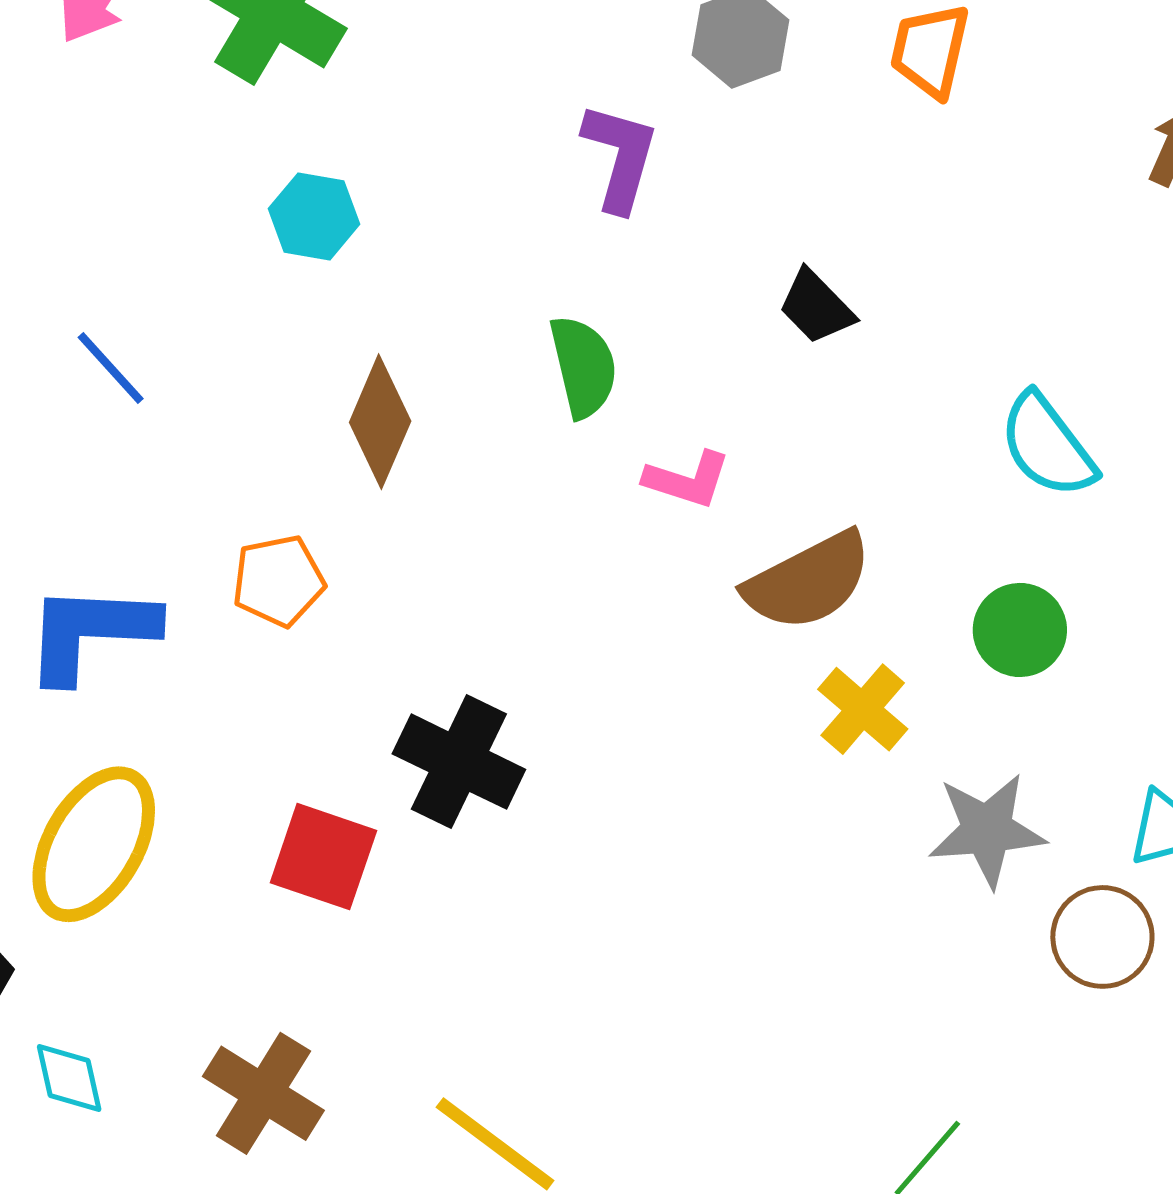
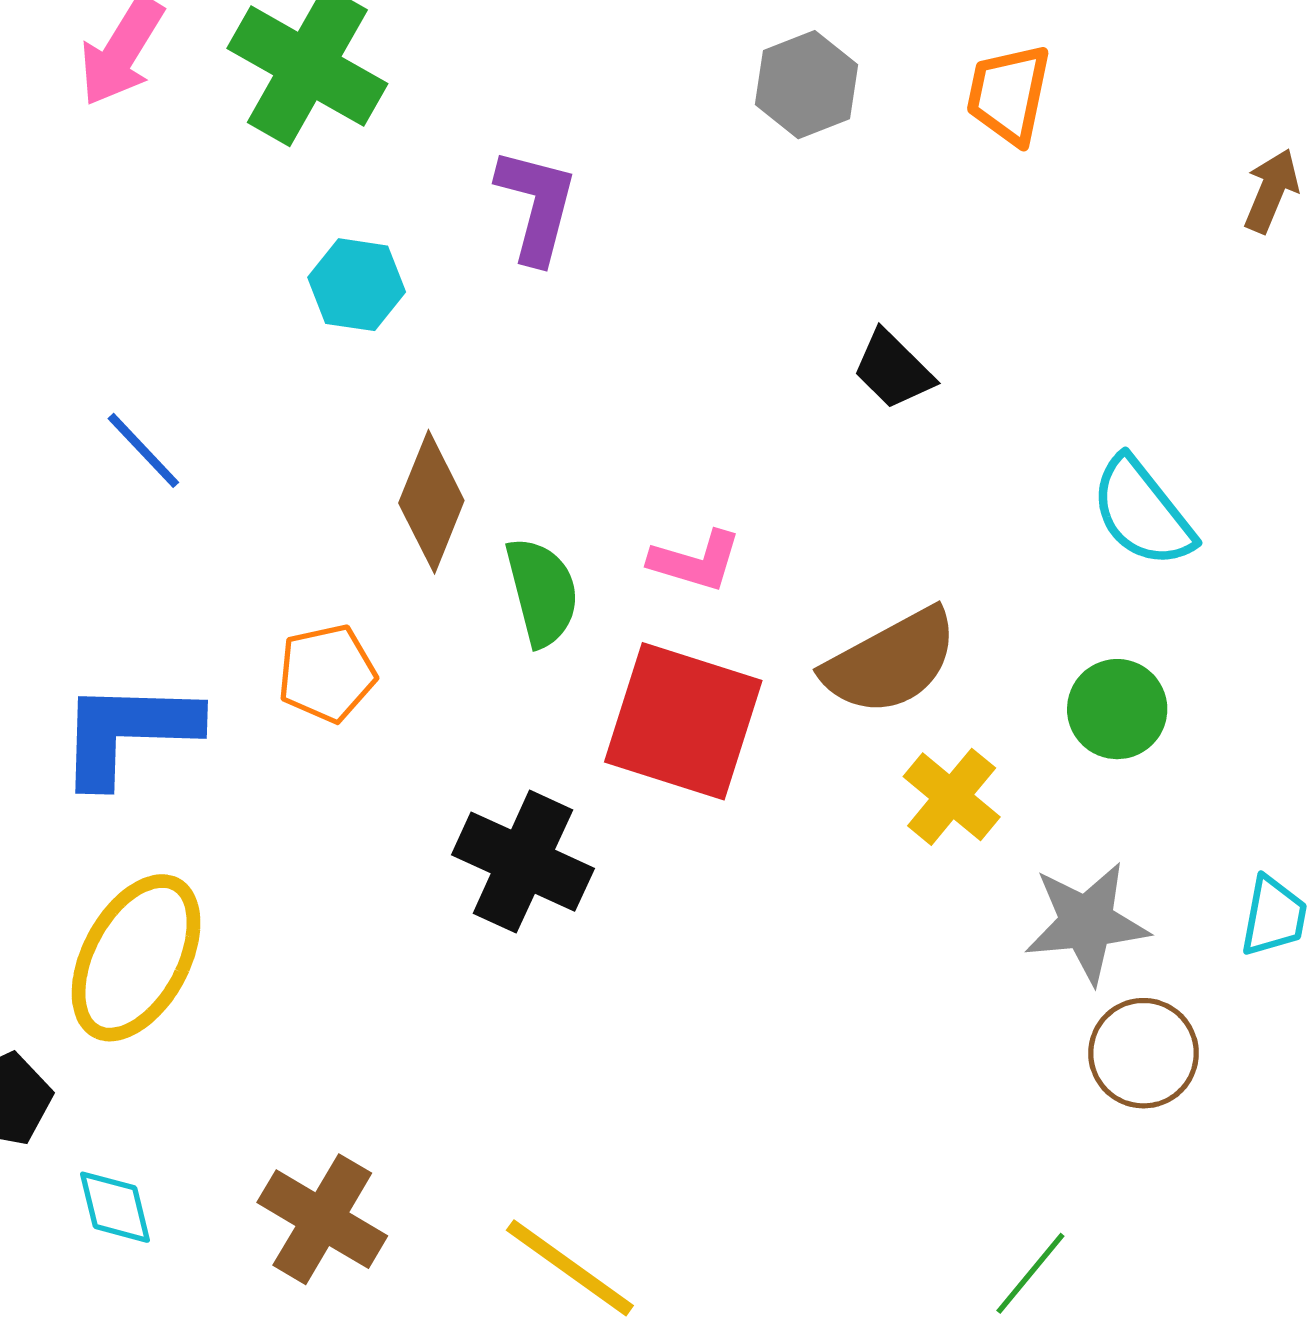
purple L-shape: (620, 157) -> (536, 205), moved
green semicircle: (583, 367) -> (542, 592), moved
pink L-shape: (687, 480) -> (695, 561), moved
red square: (323, 857) -> (683, 721), moved, size x1.4
brown circle: (1102, 937) -> (1144, 1053), moved

